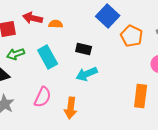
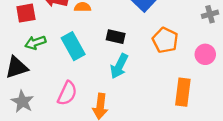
orange pentagon: (132, 36) -> (165, 40), moved
cyan arrow: (87, 74) -> (119, 66), turned -40

